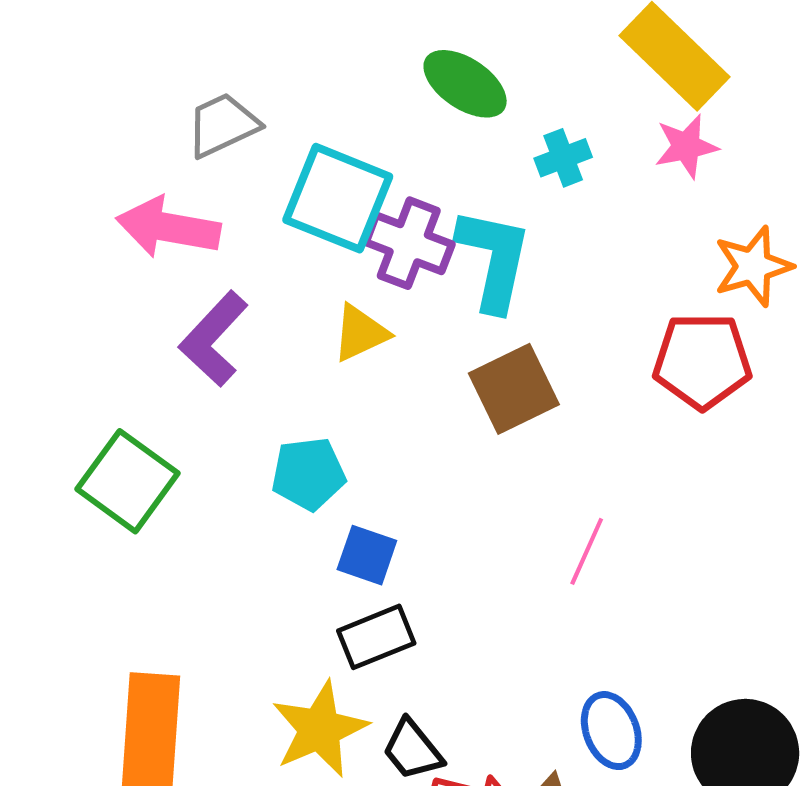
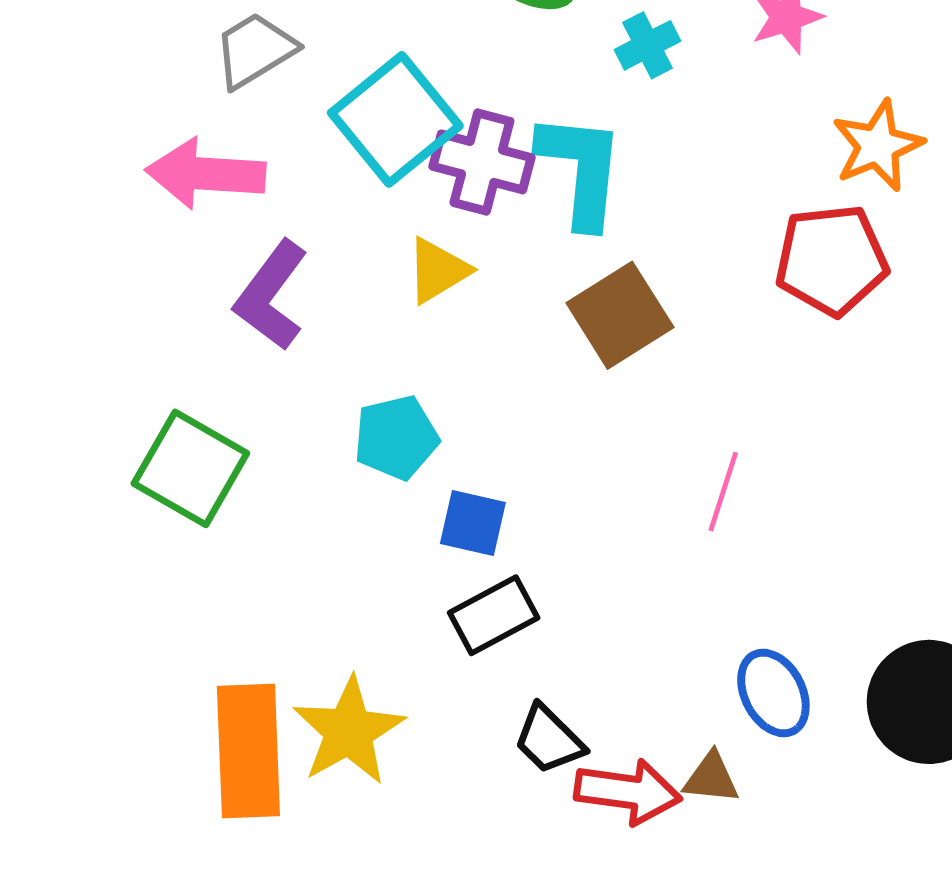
cyan square: (338, 198) -> (395, 119), turned 35
yellow star: (320, 729) -> (349, 731), moved

